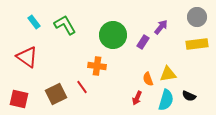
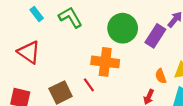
purple rectangle: (143, 42) -> (155, 36), size x1.5
orange cross: (97, 66) -> (105, 62), size x1.4

